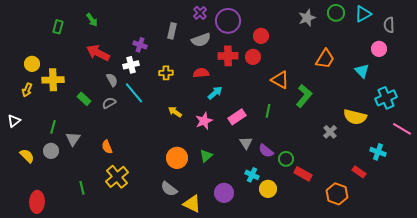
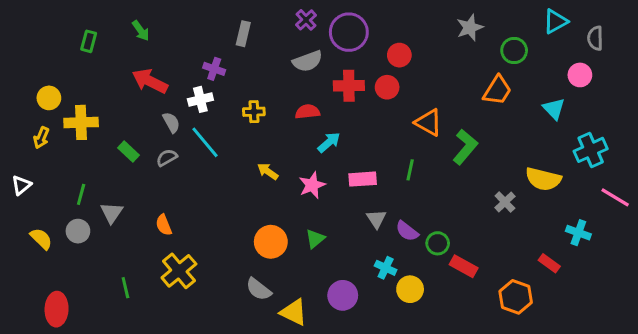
green circle: (336, 13) -> (514, 50), moved
gray rectangle: (172, 31) -> (243, 34), moved
pink rectangle: (237, 117) -> (363, 179), turned 30

